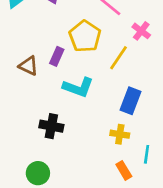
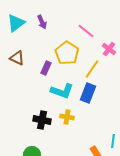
brown triangle: (29, 66) -> (17, 58), moved
blue rectangle: (131, 101) -> (88, 93), moved
yellow cross: (120, 134) -> (67, 117), moved

